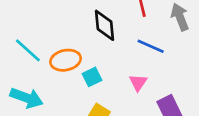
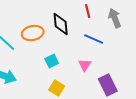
orange ellipse: (66, 60) -> (33, 33), moved

